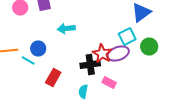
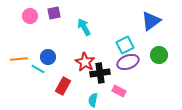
cyan arrow: (66, 28) -> (84, 27), moved, turned 66
cyan square: (127, 36) -> (125, 45), moved
red star: (102, 54) -> (85, 62), moved

